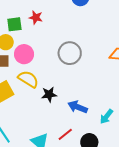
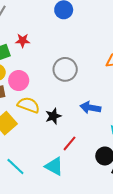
blue arrow: (78, 107) -> (90, 108), moved
red line: (65, 134) -> (70, 143), moved

